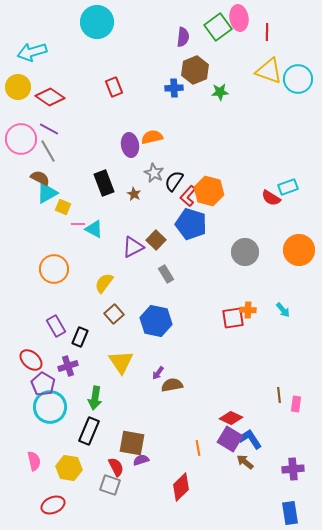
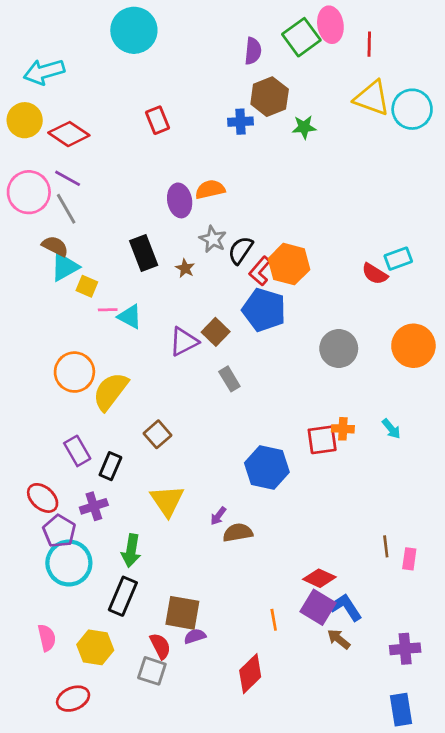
yellow semicircle: (104, 283) -> (110, 391), moved, size x1.4
blue hexagon: (156, 321) -> (267, 468), moved

